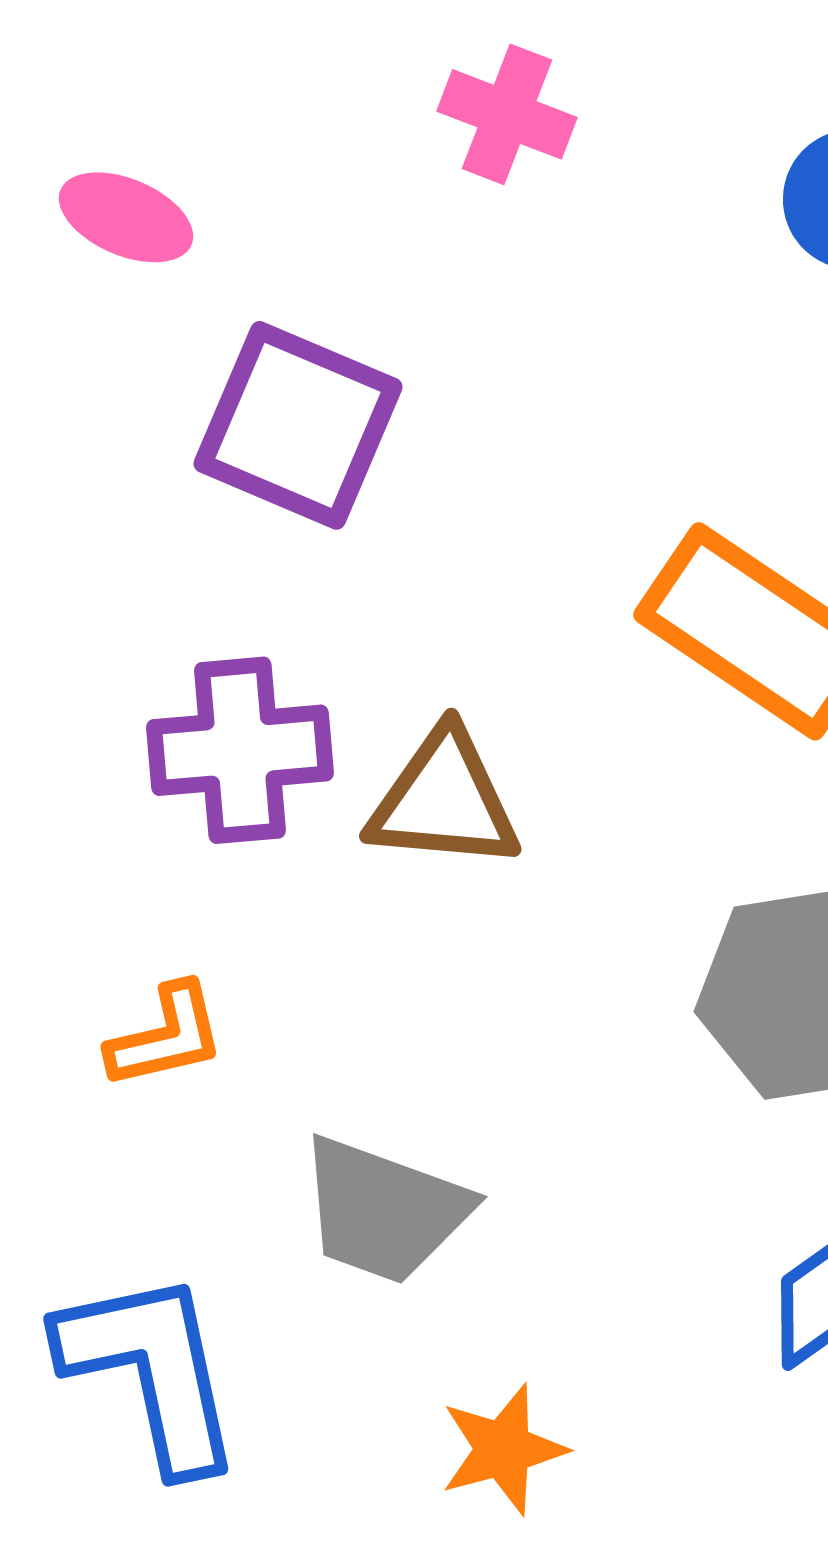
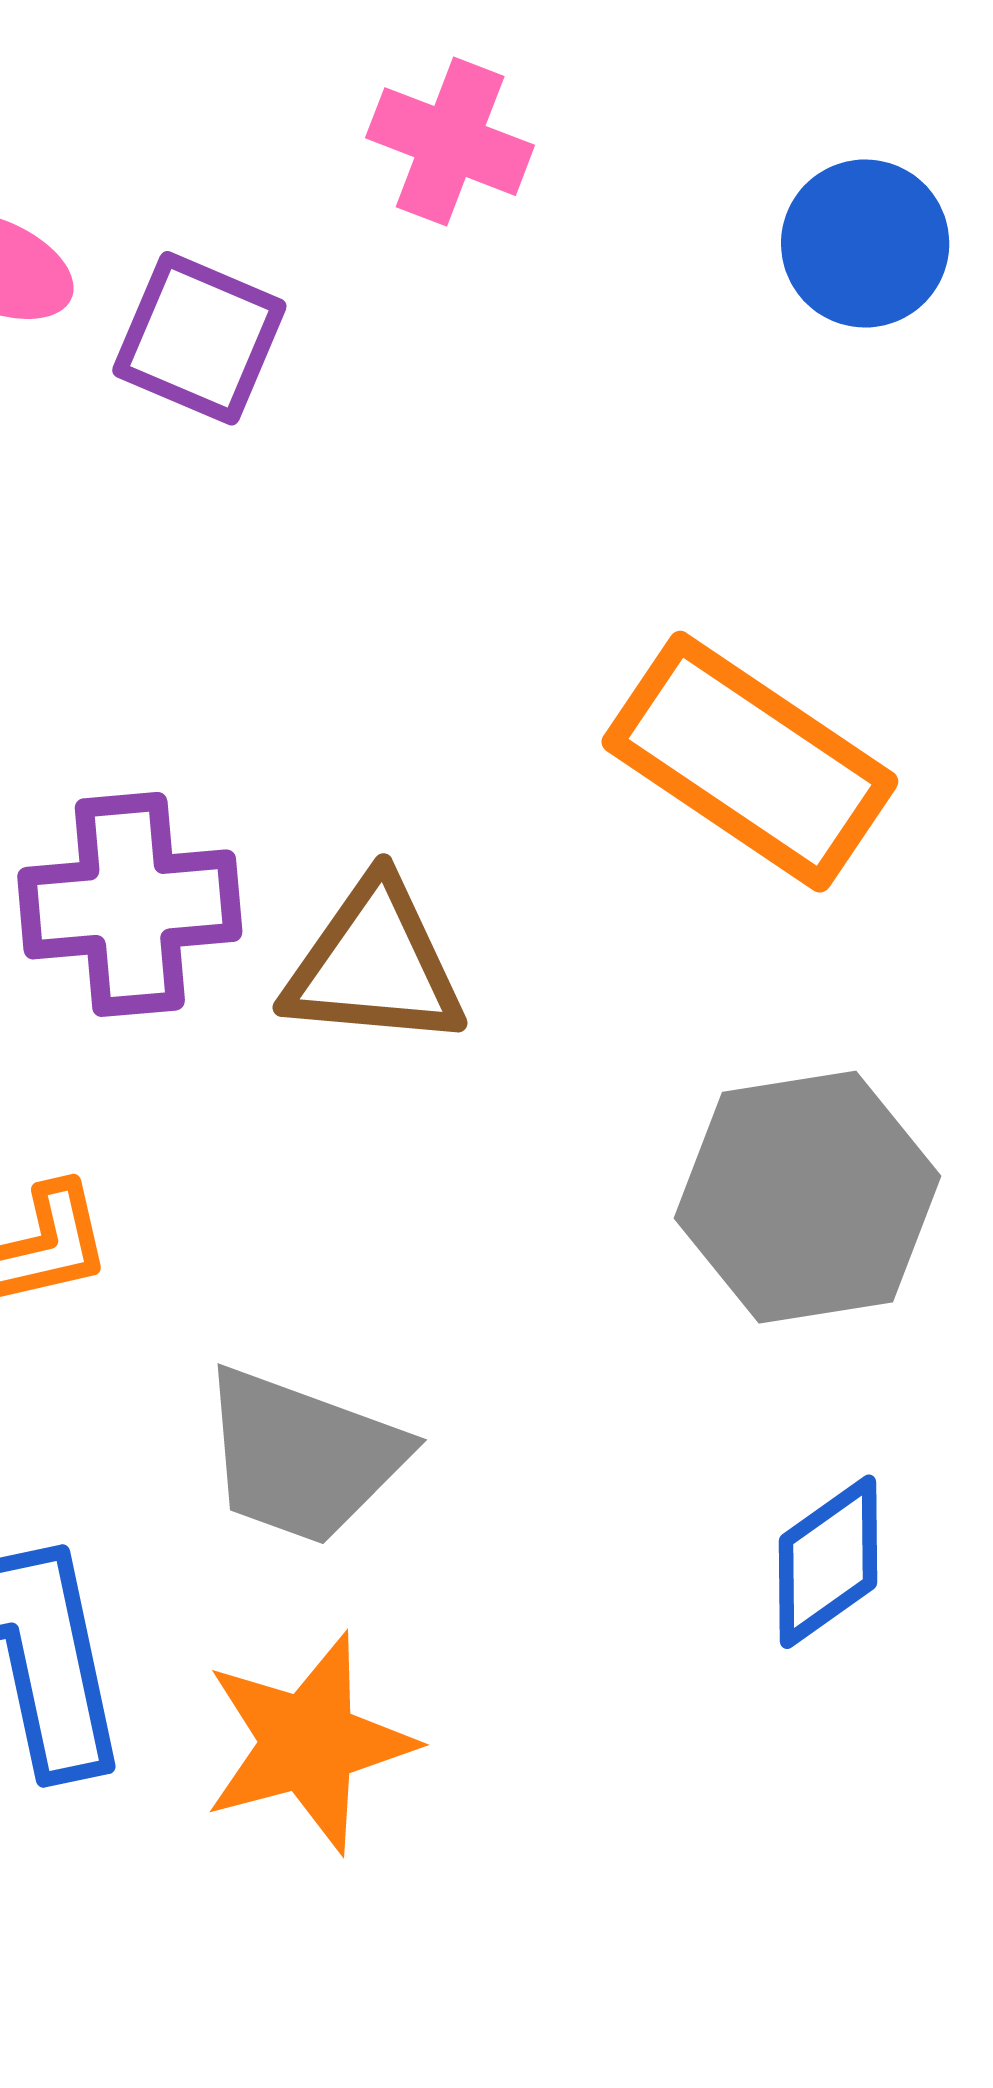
purple square: (298, 425) -> (199, 338), moved, size x0.7
orange star: (503, 1449) -> (309, 1743), moved, size x1.4

